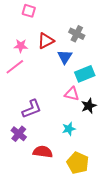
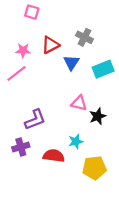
cyan rectangle: (85, 74) -> (103, 69), moved
purple cross: (19, 134) -> (21, 147), turned 35
red semicircle: (43, 152) -> (54, 156), moved
yellow pentagon: (78, 163) -> (94, 168), moved, turned -30

